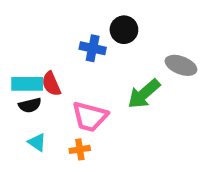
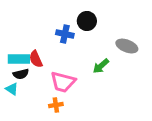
green arrow: (144, 94) -> (101, 66), size x0.7
cyan triangle: (37, 142) -> (12, 89), moved

